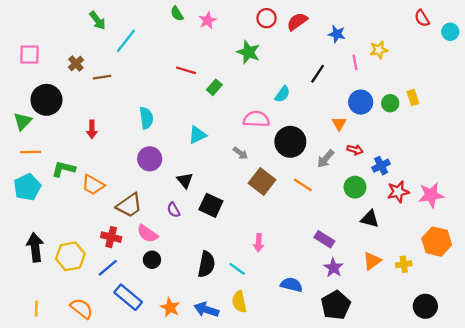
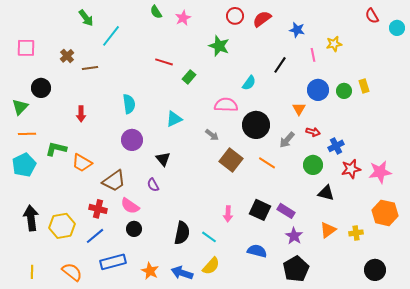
black circle: (46, 100) -> (41, 88), size x0.7
black square: (211, 205) -> (260, 210), moved
blue rectangle: (128, 297) -> (113, 262), turned -55
yellow semicircle: (239, 302) -> (211, 266), turned -126

